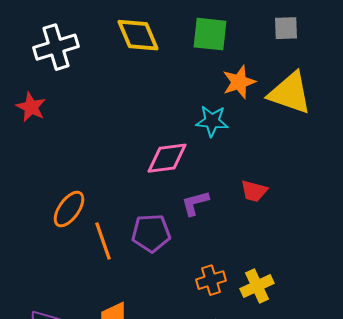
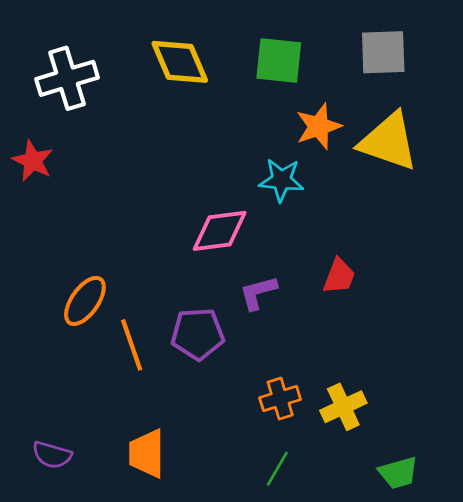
gray square: (286, 28) -> (383, 52), size x1.4
red trapezoid: (254, 191) -> (339, 276), turned -84

